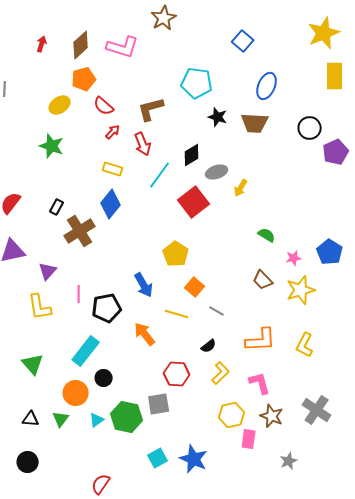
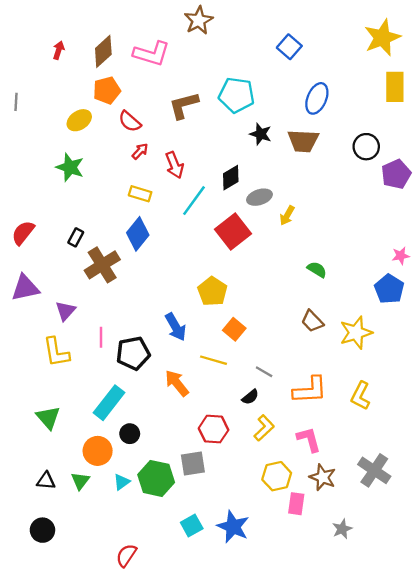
brown L-shape: (151, 109) -> (184, 105), moved
pink star: (294, 258) -> (401, 256), moved
gray line: (217, 311) -> (264, 372), moved

